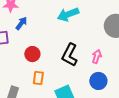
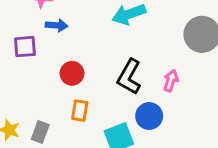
blue arrow: (21, 23) -> (57, 25), turned 56
blue circle: (98, 81) -> (149, 116), moved

